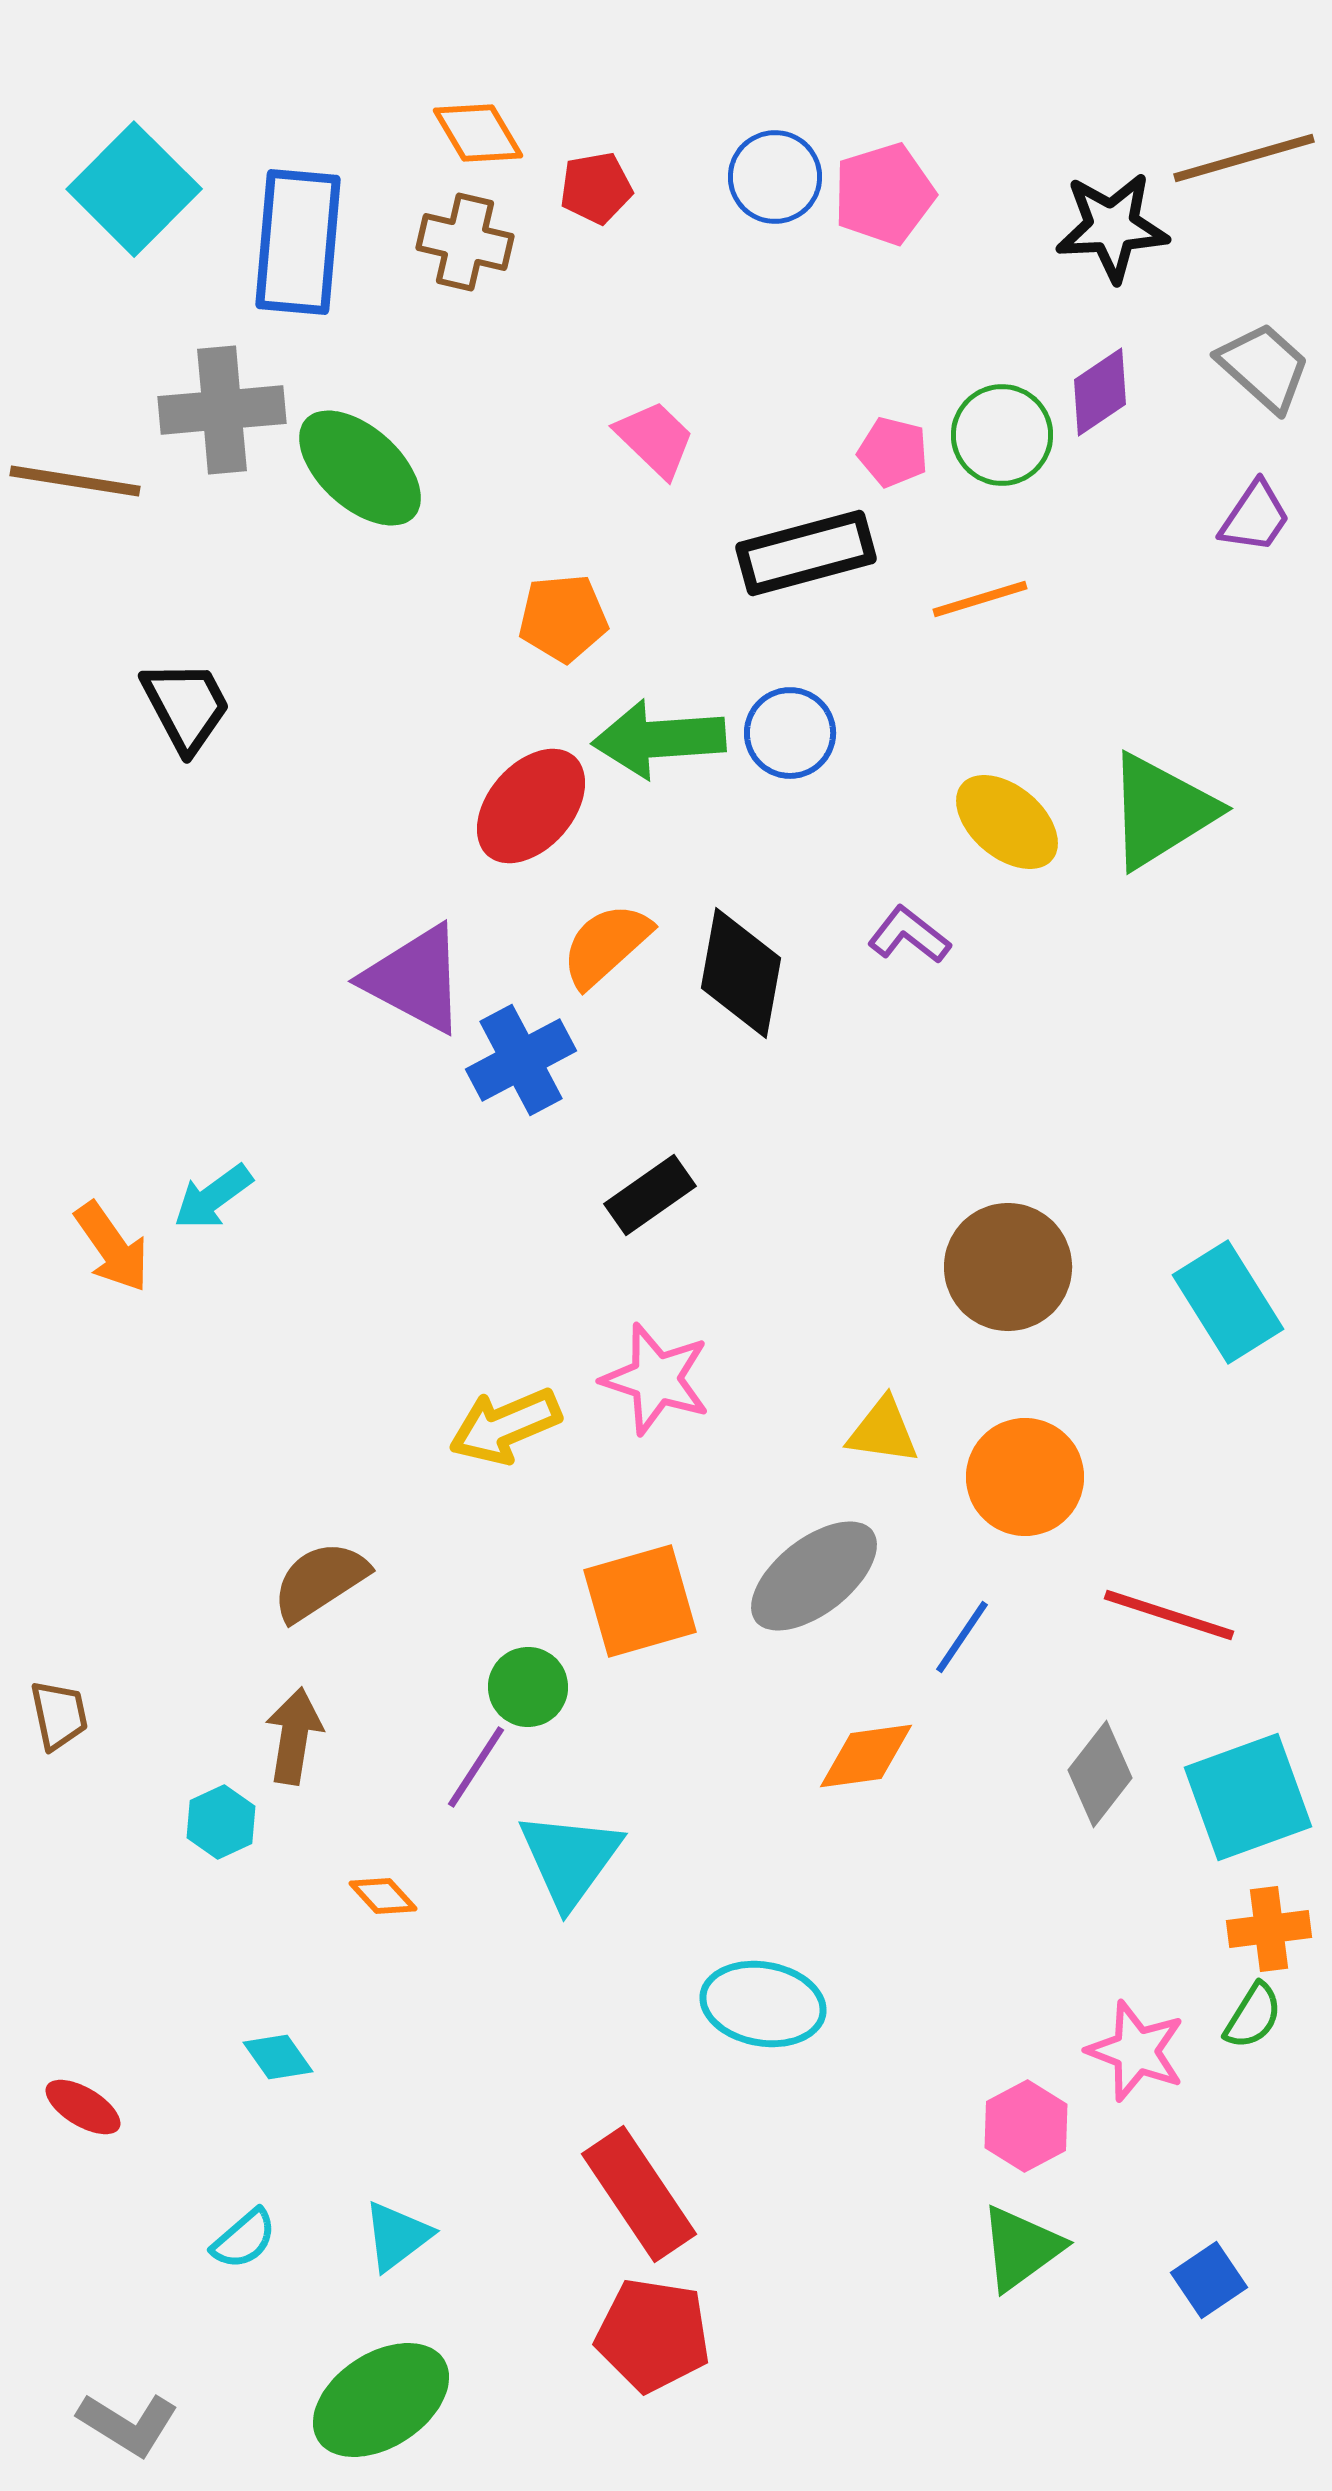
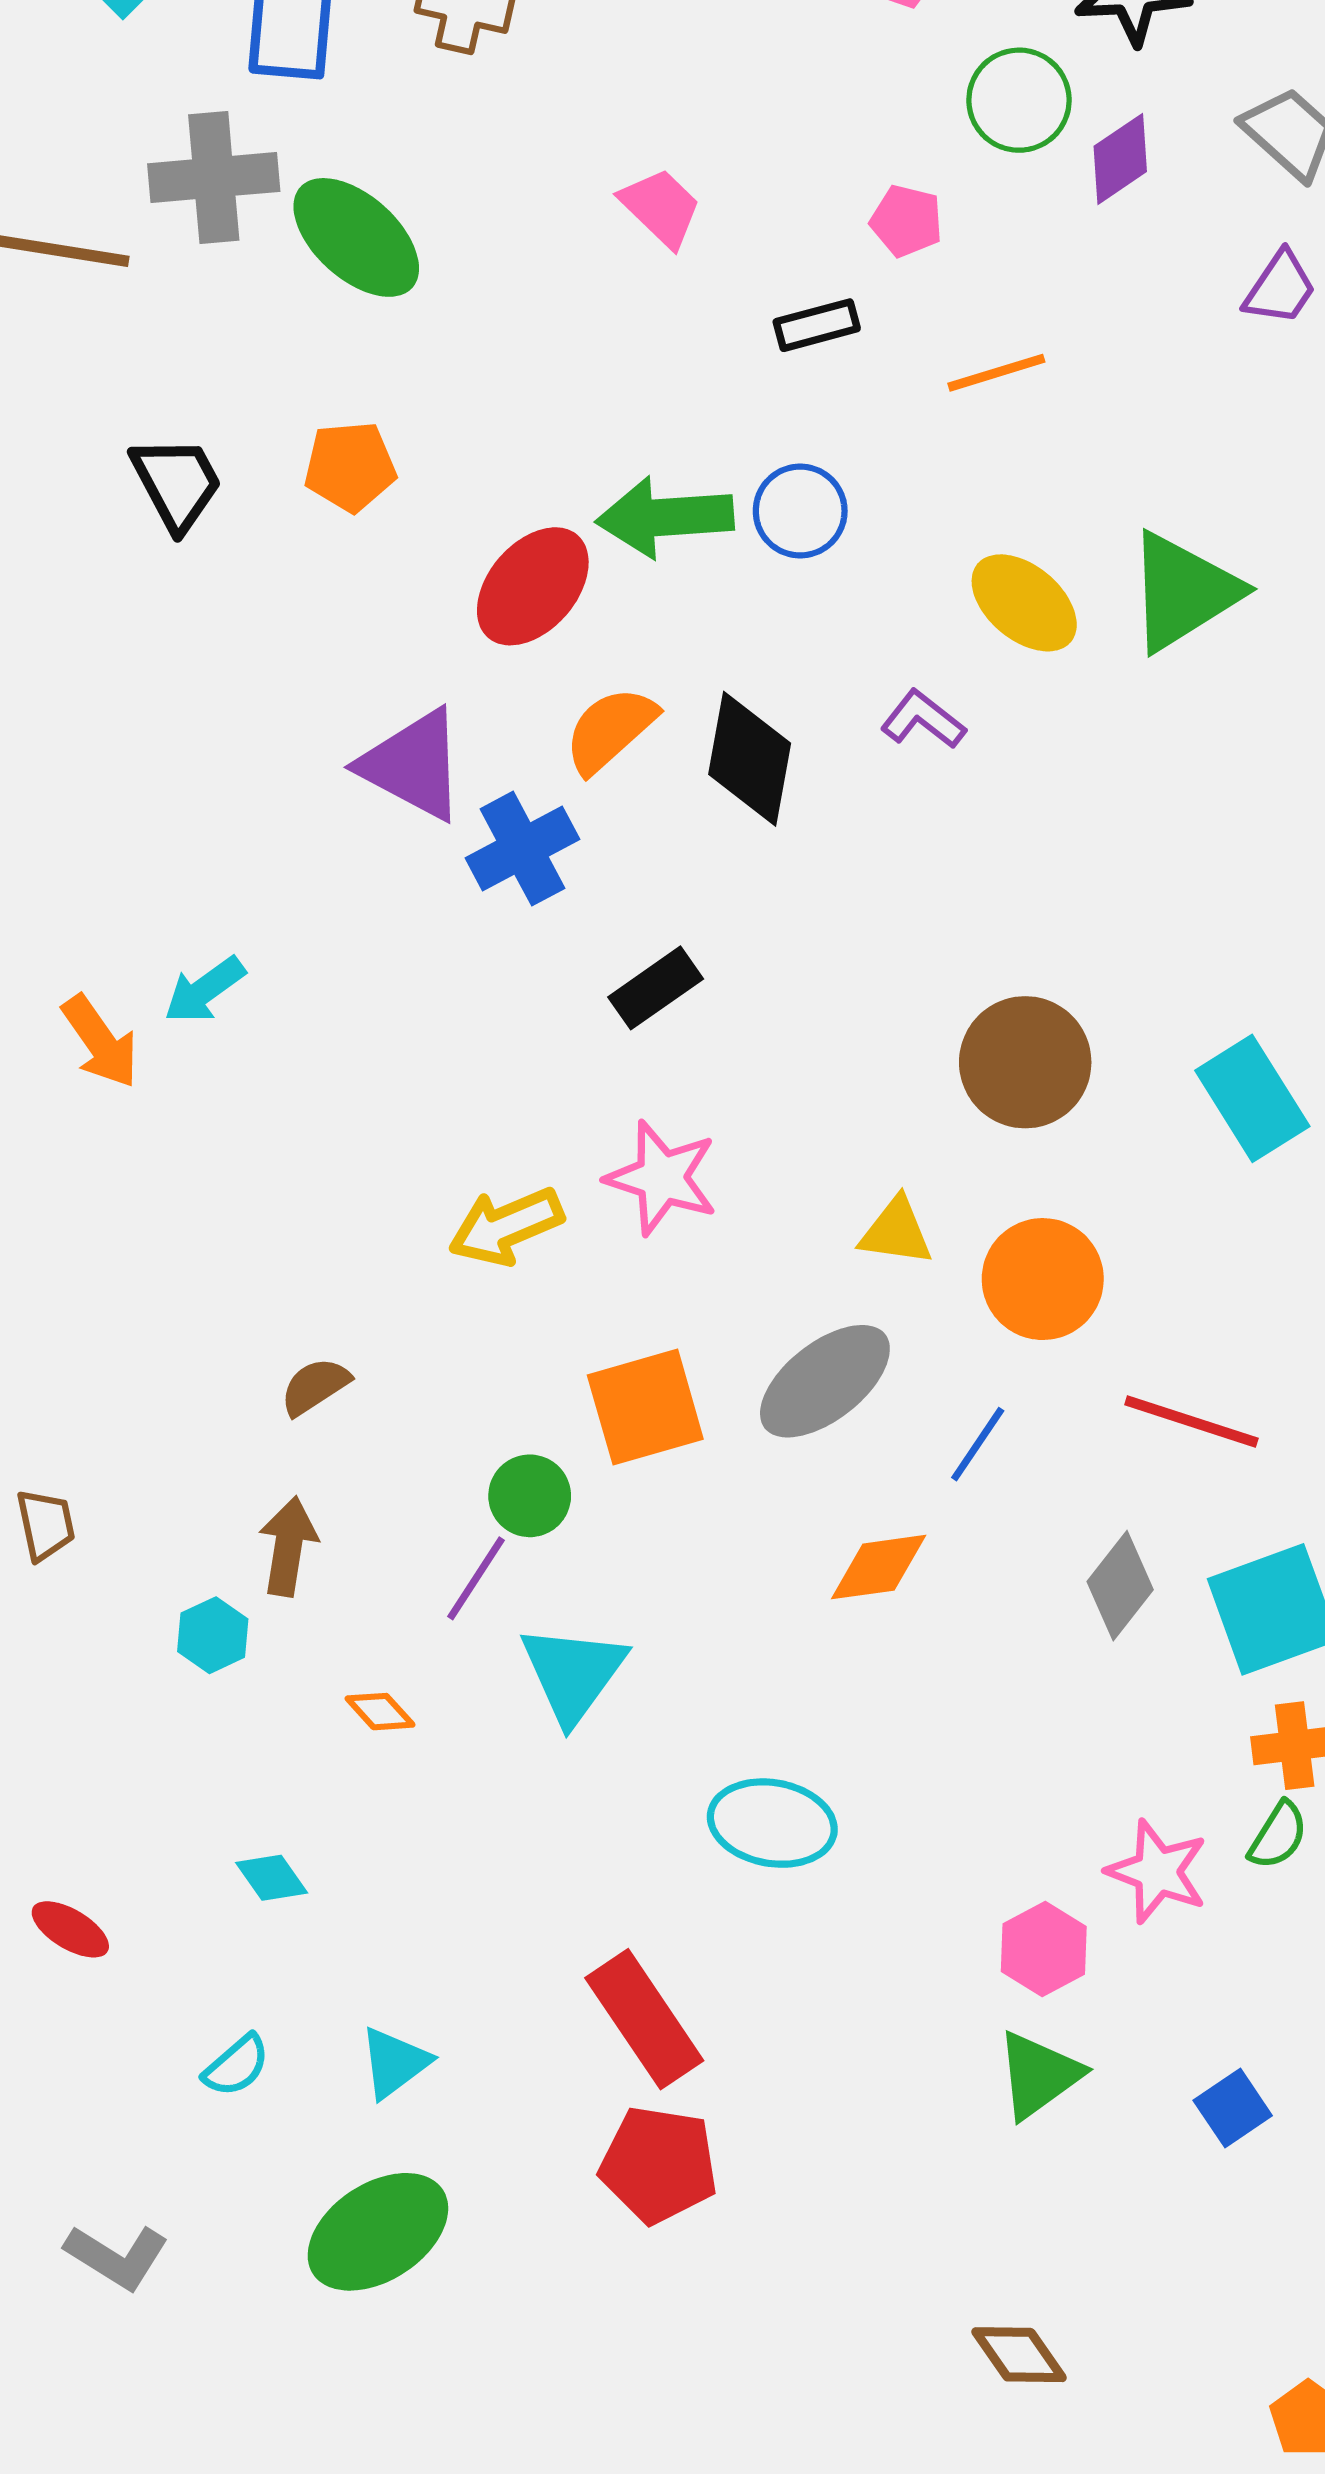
green circle: (1002, 435) -> (1019, 100), moved
black rectangle: (806, 553) -> (817, 325), size x0.6
orange pentagon: (563, 618) -> (350, 467), moved
brown semicircle: (320, 1581) -> (315, 1386), size x0.7

